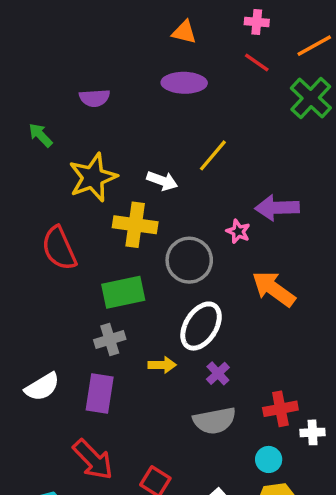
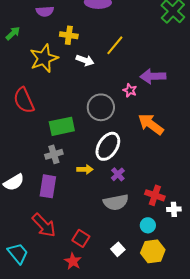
green arrow: (41, 135) -> (13, 33), turned 91
yellow cross: (135, 225) -> (69, 35), moved, size x0.7
red cross: (280, 409) -> (155, 195), turned 30

